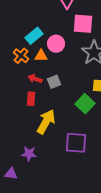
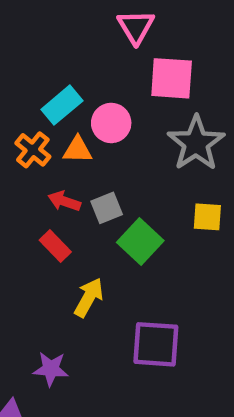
red rectangle: (31, 99) -> (55, 246), turned -48
green square: (85, 104) -> (140, 241), moved
yellow arrow: (46, 122) -> (89, 297), size x0.7

